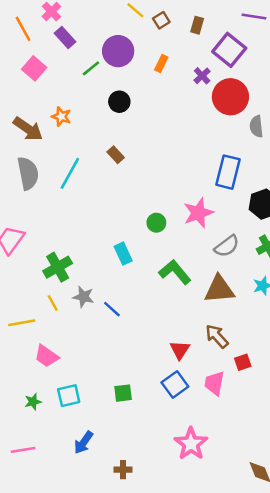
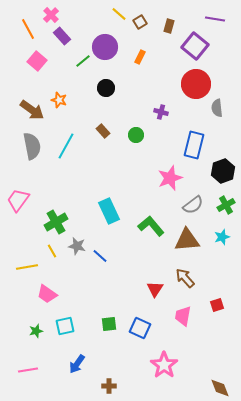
purple cross: (202, 76) -> (161, 112), moved, turned -32
green circle: (156, 223) -> (136, 135), moved
cyan rectangle: (123, 254) -> (109, 211), size x1.4
red square: (243, 362) -> (217, 305), moved
blue square: (175, 384) -> (140, 328), moved, turned -30

